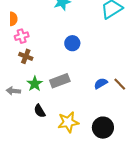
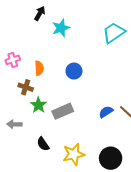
orange semicircle: (13, 19) -> (39, 68), moved
pink cross: (22, 36) -> (13, 60), moved
green star: (35, 84) -> (38, 105), moved

